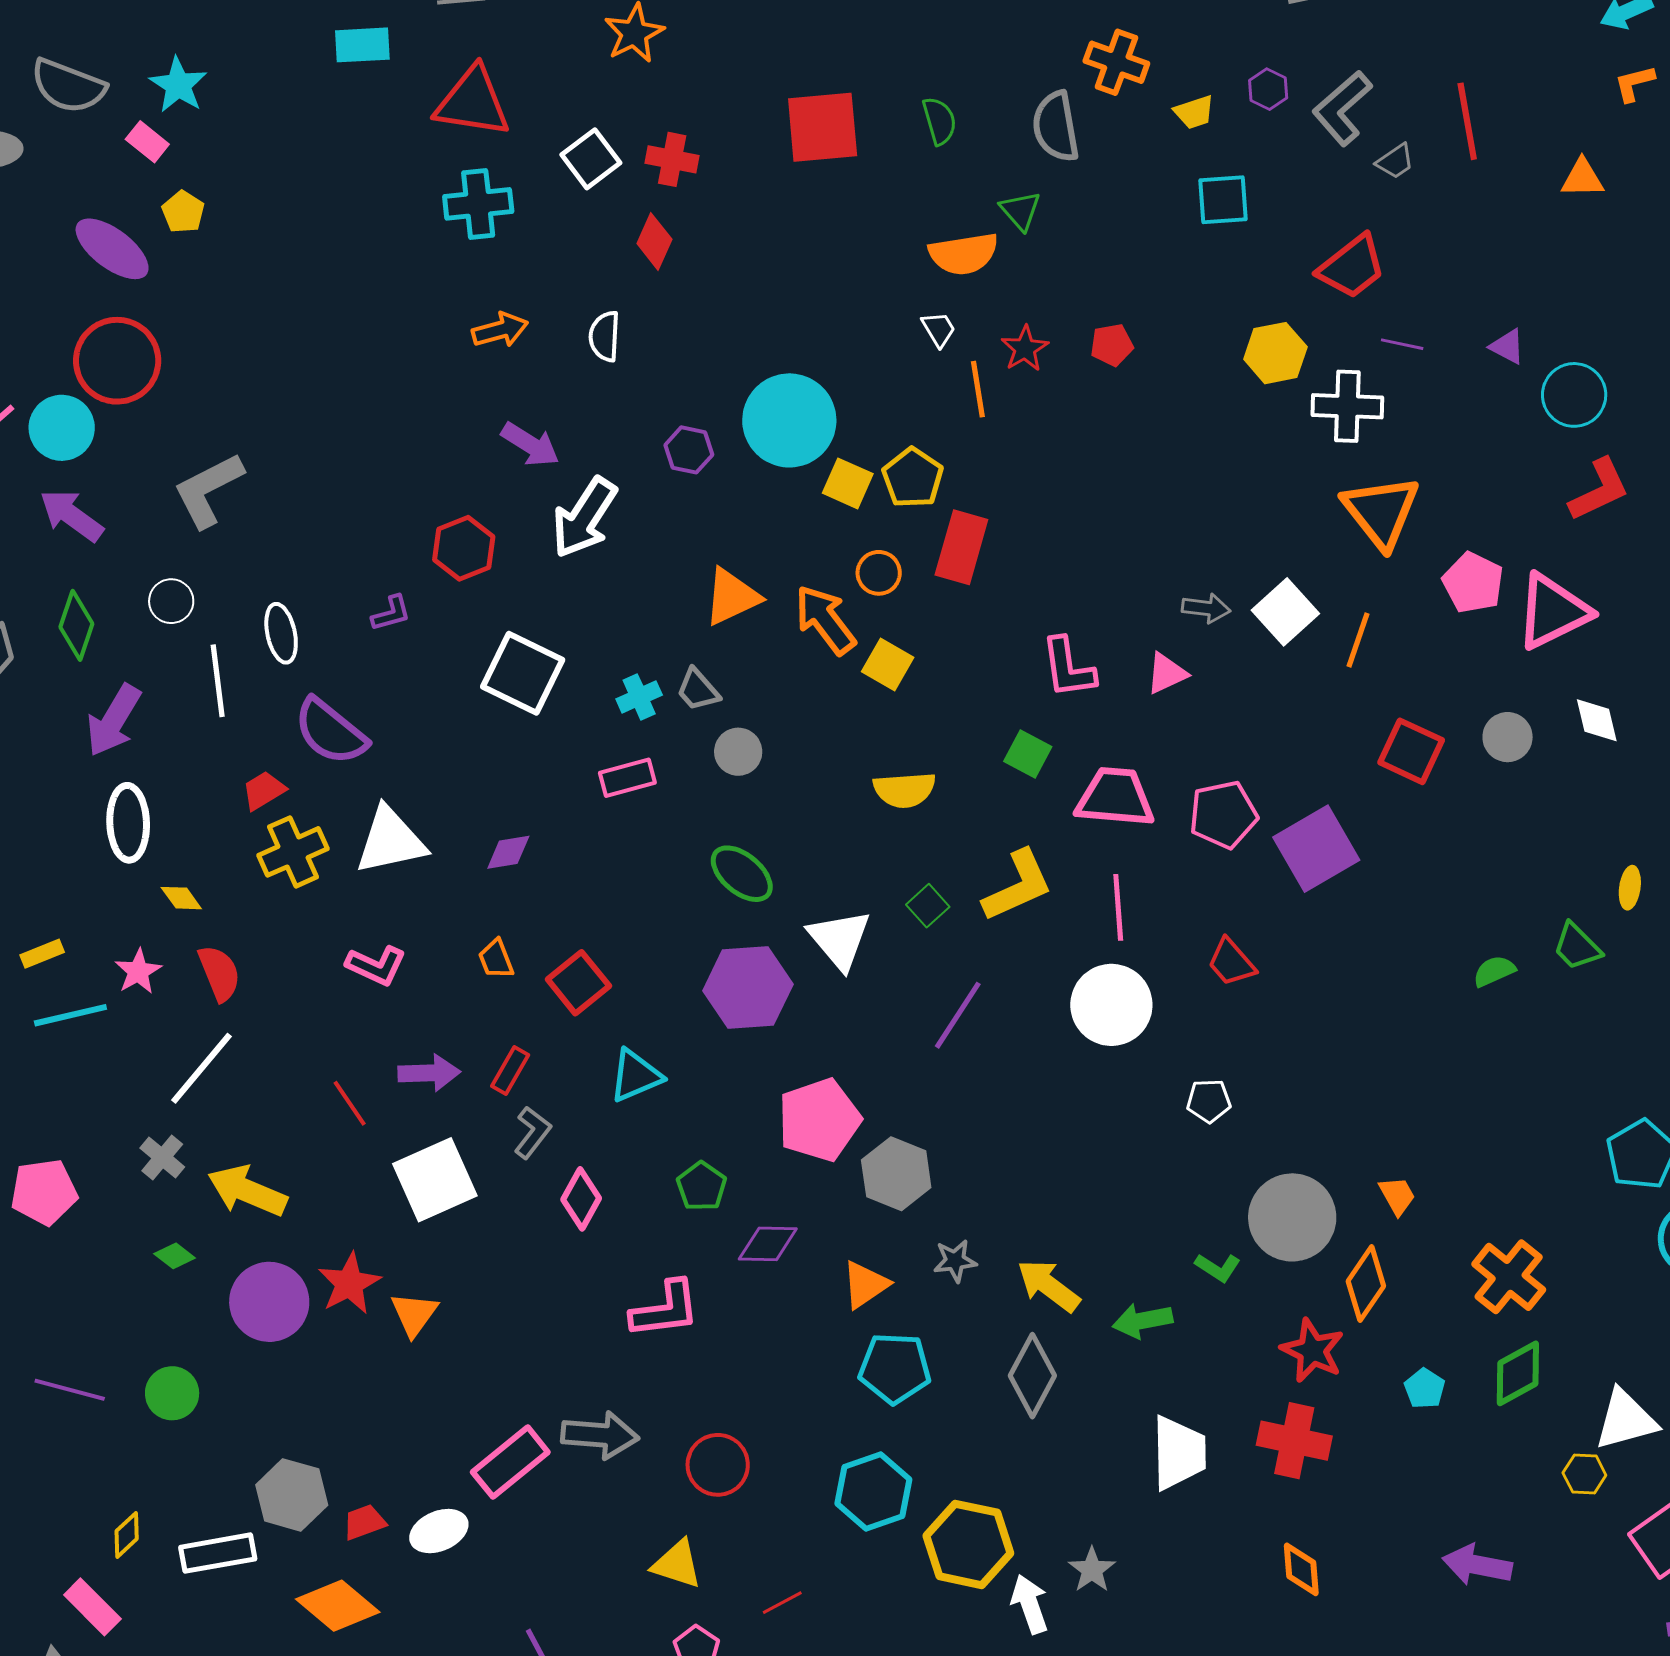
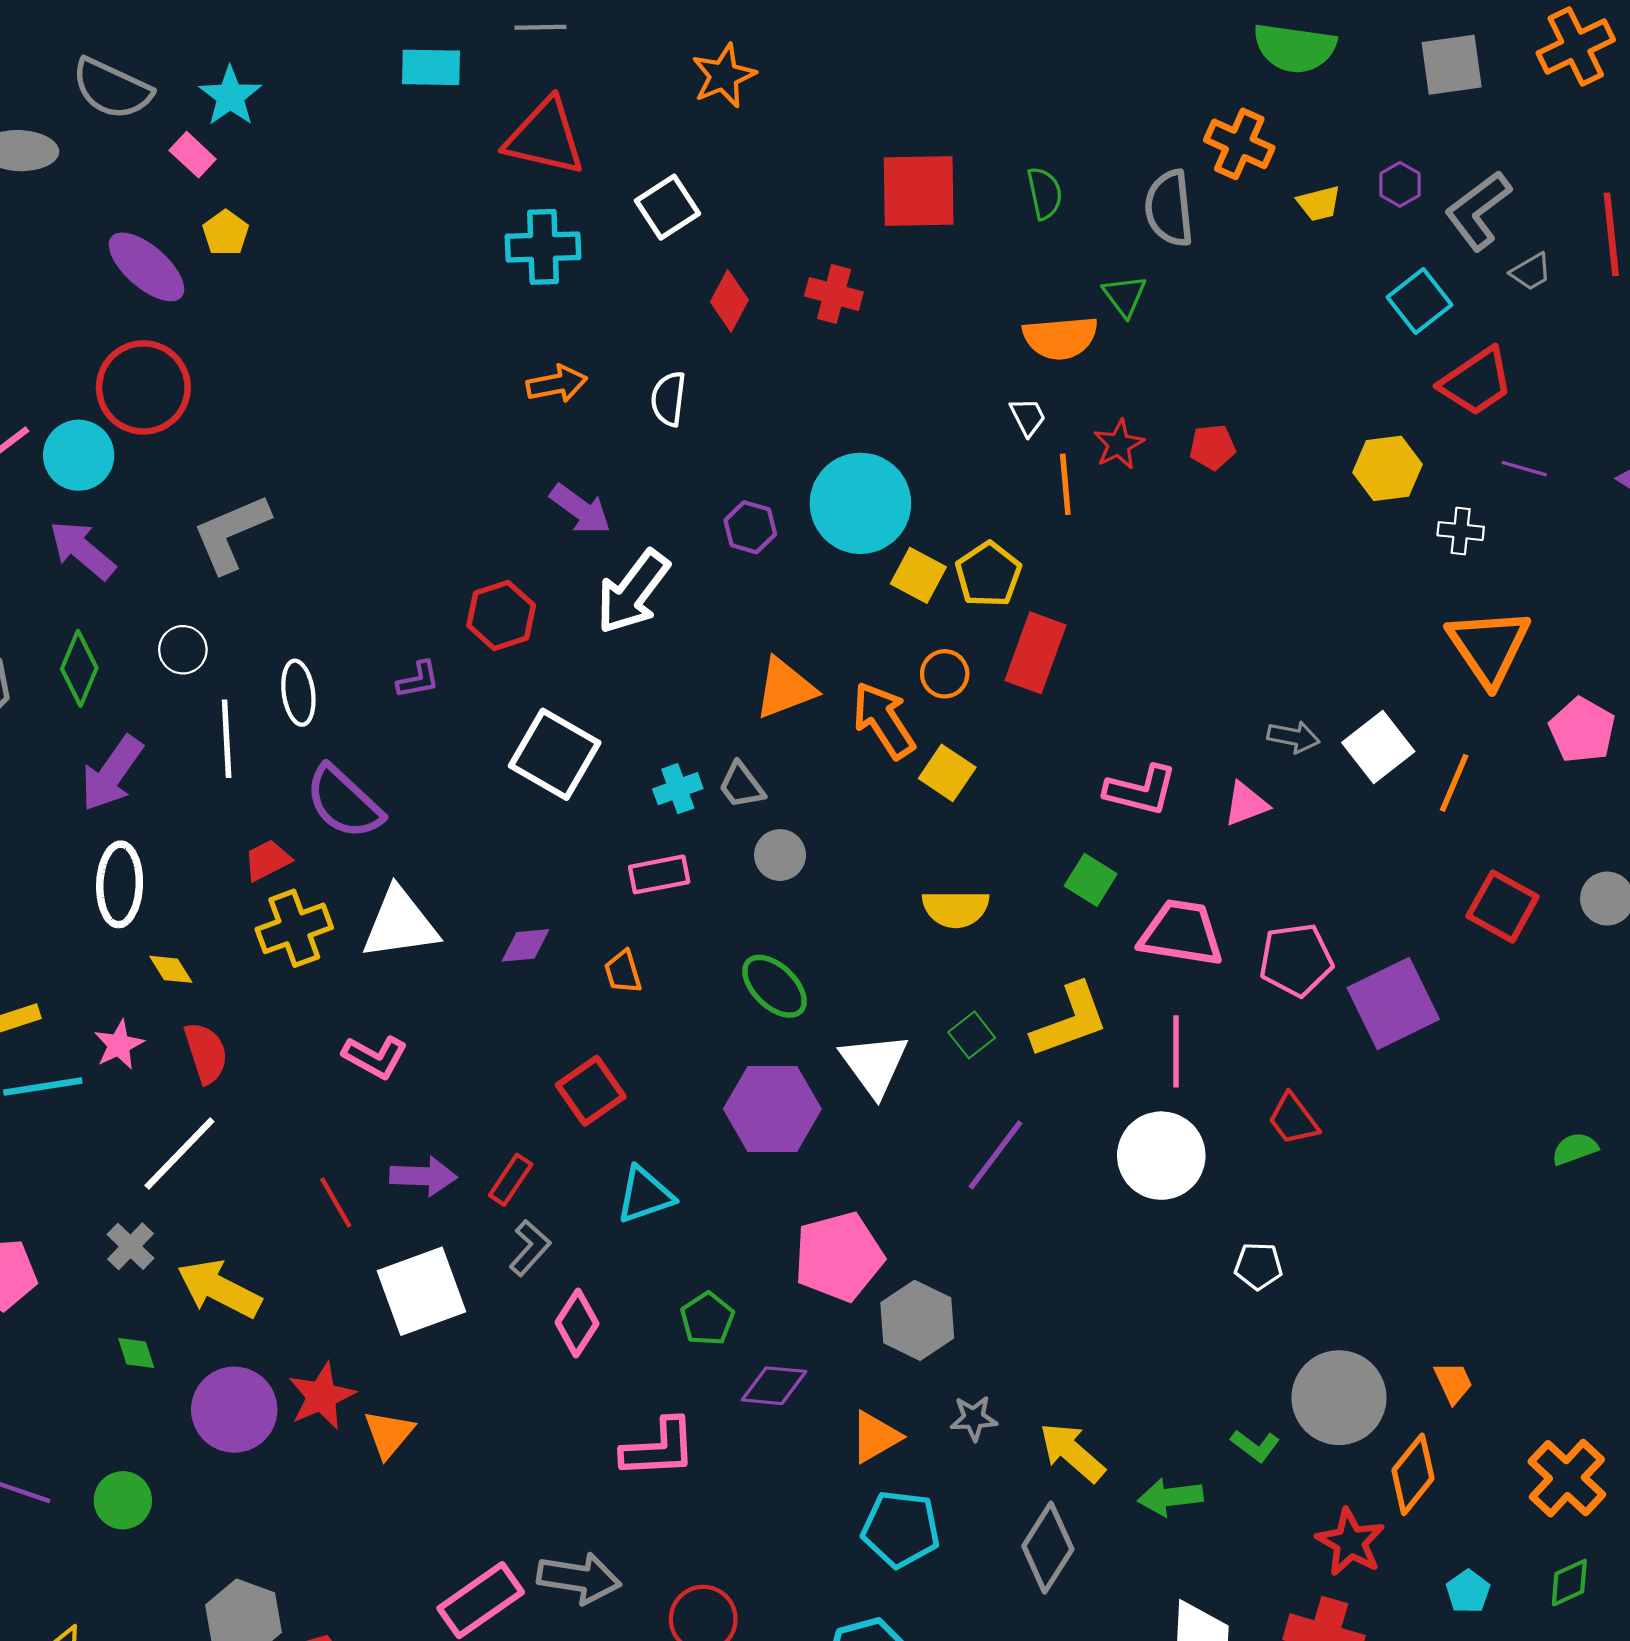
red cross: (672, 159) -> (834, 294), moved
cyan square: (1223, 200) -> (1419, 301), moved, turned -38
white cross: (1347, 406) -> (1461, 531), size x0.6
pink L-shape: (1068, 668) -> (1141, 790), turned -72
orange trapezoid: (496, 959) -> (623, 972), moved
green diamond: (175, 1256) -> (136, 1353), turned 30
green diamond: (1518, 1373) -> (1569, 1583), size x0.7

